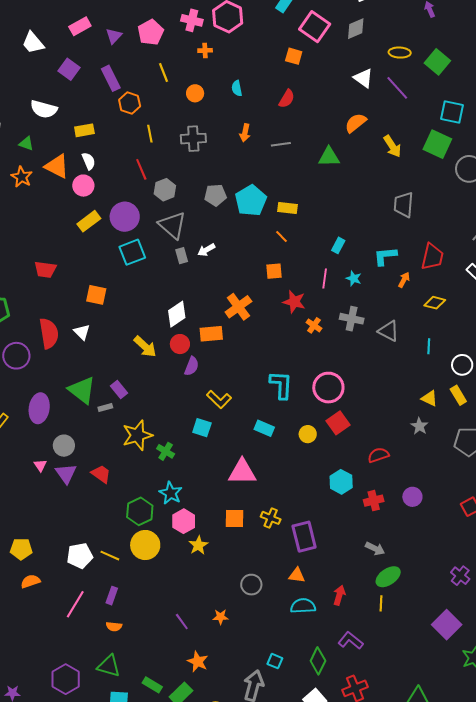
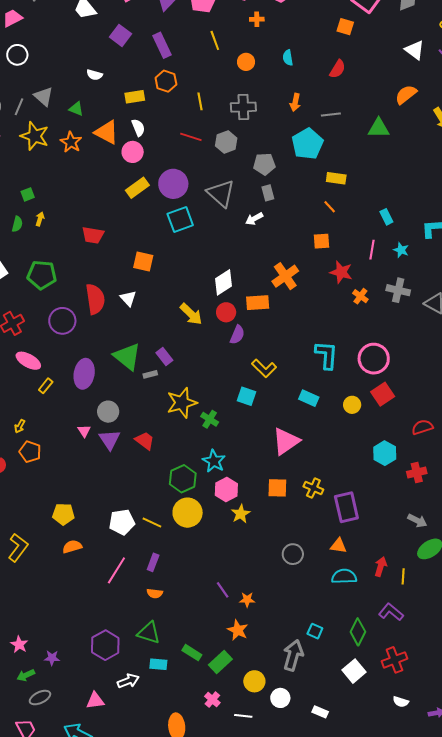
orange hexagon: (130, 103) -> (166, 81), moved
white semicircle: (44, 109) -> (94, 75), size x0.6
red line: (141, 169) -> (191, 137), turned -50
gray hexagon: (165, 190) -> (226, 142), moved
cyan pentagon: (251, 201) -> (307, 144), moved
cyan rectangle: (338, 245) -> (386, 217), turned -56
gray rectangle: (182, 256) -> (268, 193), moved
pink triangle: (242, 472) -> (286, 441), turned -36
yellow line: (381, 603) -> (403, 576), moved
orange star: (221, 617) -> (247, 600), moved

